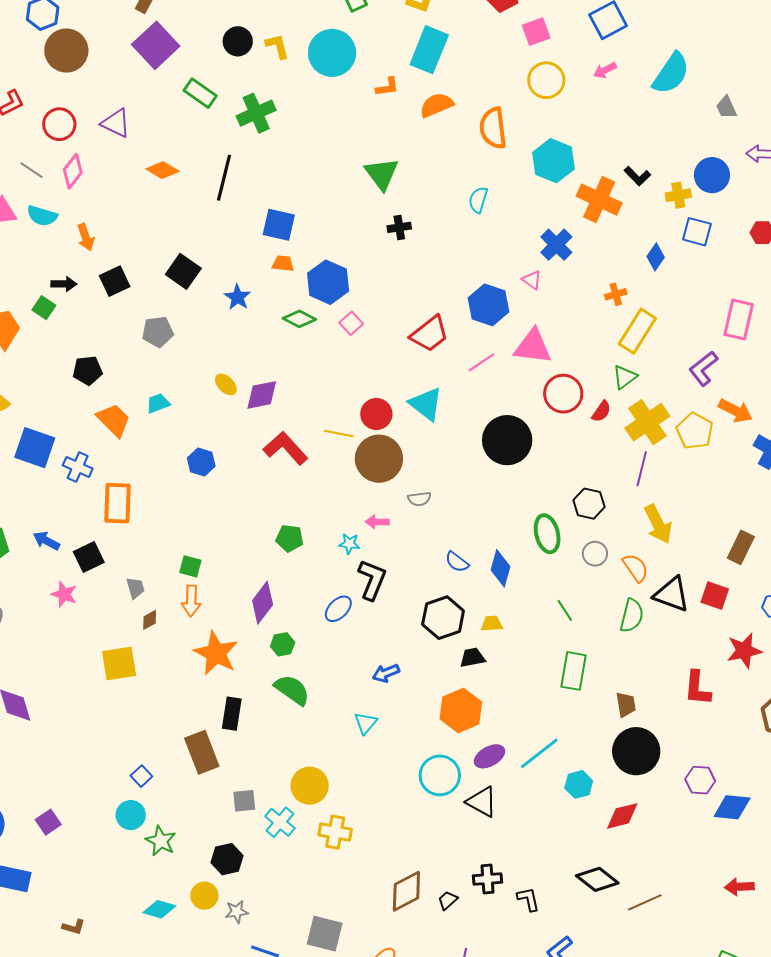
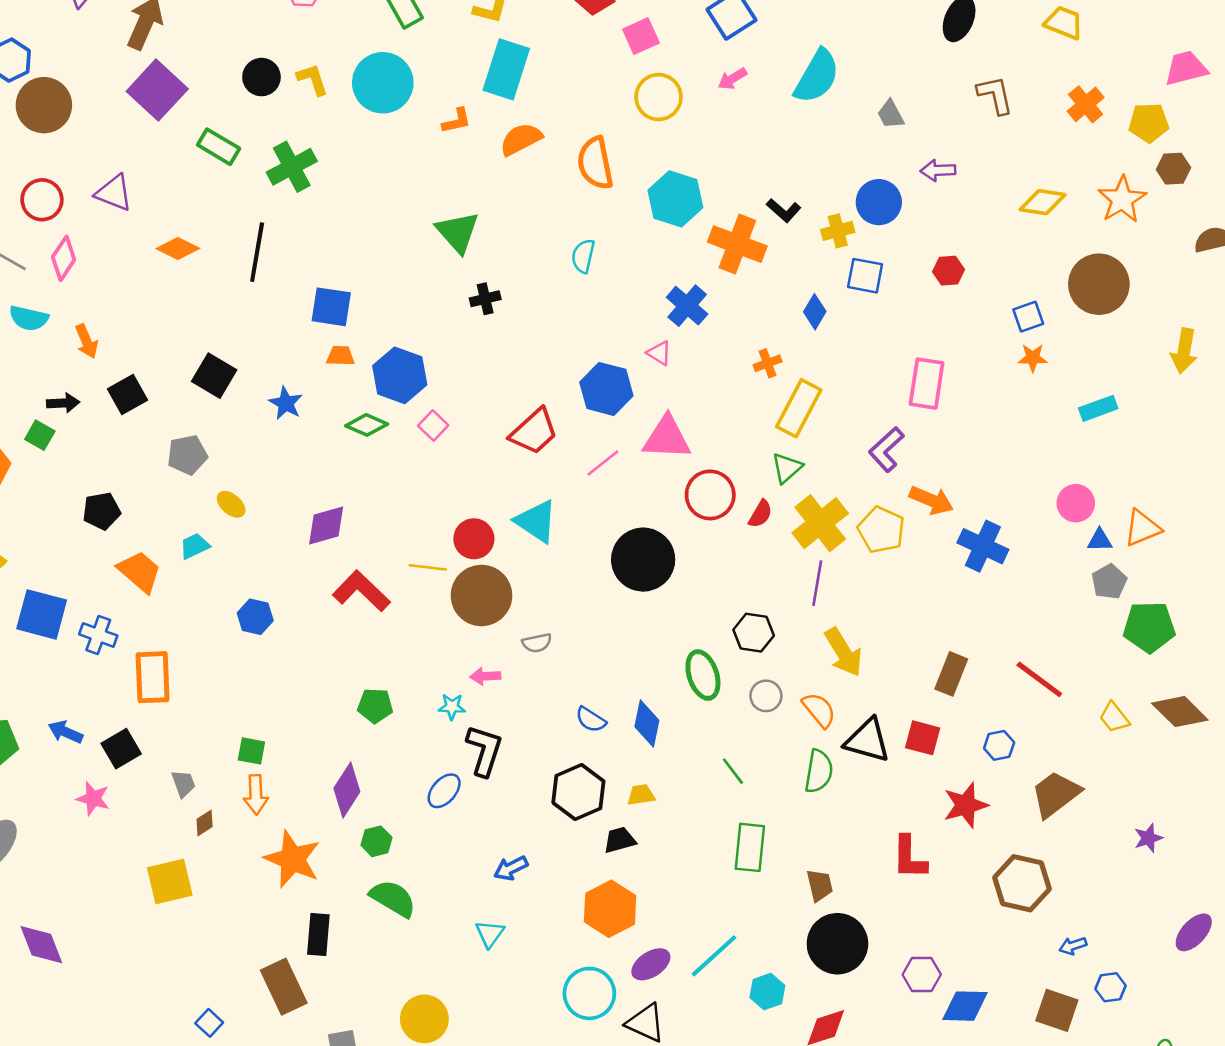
yellow ellipse: (226, 384) -> (231, 504), moved

